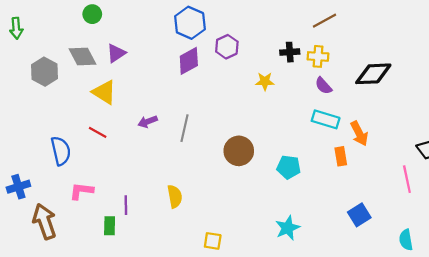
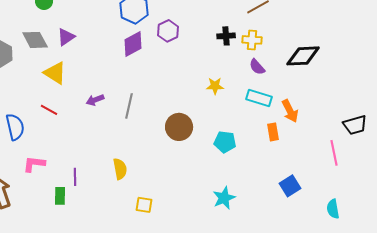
yellow star: (265, 81) -> (215, 86), moved
yellow square: (213, 241) -> (144, 205), moved

